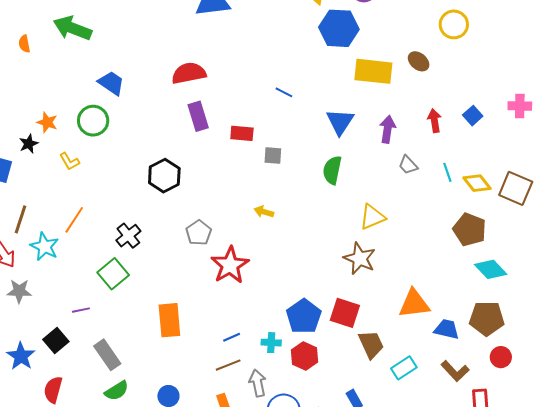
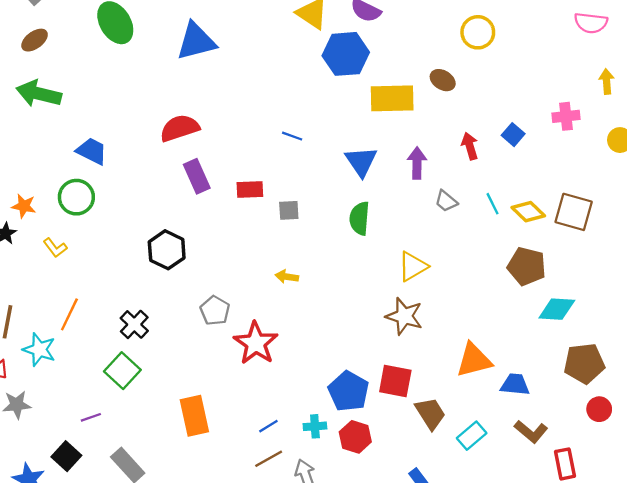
cyan diamond: (491, 269) -> (557, 309), turned -36
brown pentagon: (487, 318) -> (584, 363), moved
red circle: (501, 357) -> (599, 409), moved

